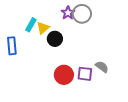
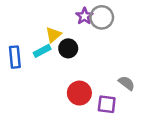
cyan rectangle: (31, 25) -> (42, 51), moved, turned 32
purple square: (85, 74) -> (107, 104), moved

